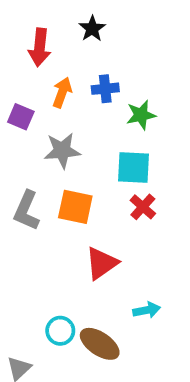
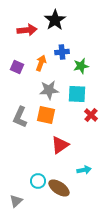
black star: (92, 29) -> (55, 20), size x1.5
red arrow: (40, 47) -> (27, 30), turned -102
orange arrow: (62, 92) -> (41, 63), moved
gray star: (62, 151) -> (49, 90), moved
red cross: (143, 207) -> (91, 115), moved

